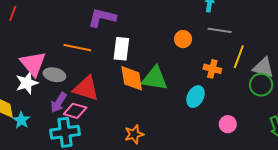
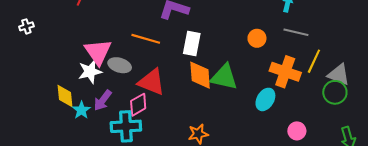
orange cross: (212, 69) -> (285, 72), size x1.6
purple arrow: (59, 103) -> (103, 100), moved
pink diamond: (75, 111) -> (138, 105), turned -50

